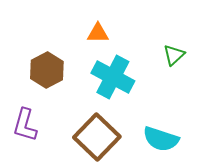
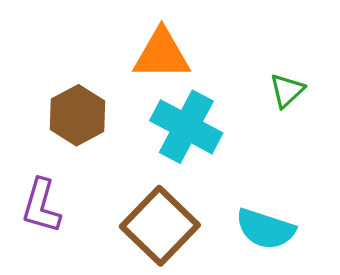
orange triangle: (98, 33) -> (162, 54), size x1.6

